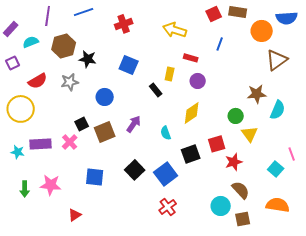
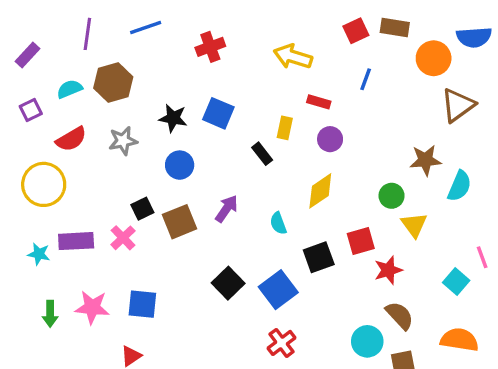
cyan semicircle: (31, 42) -> (70, 89), moved
black star: (88, 59) -> (173, 118), moved
blue square: (95, 177) -> (142, 304), moved

